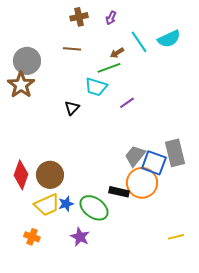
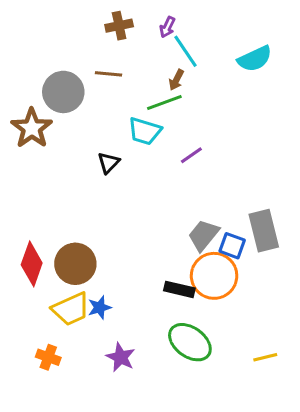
cyan line: (139, 42) -> (185, 51), moved
brown arrow: (117, 53) -> (176, 80), turned -32
gray circle: (27, 61) -> (63, 92), moved
blue square: (154, 163) -> (232, 246), size x0.7
green ellipse: (94, 208) -> (190, 342), moved

